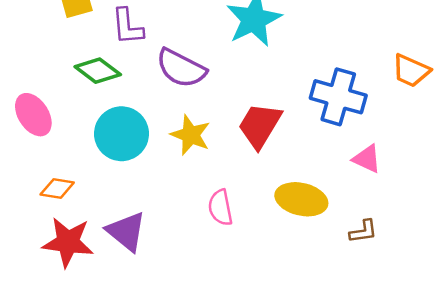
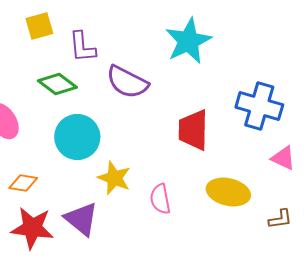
red trapezoid: (260, 125) -> (193, 130), turned -30
yellow star: (191, 135) -> (114, 178), moved

